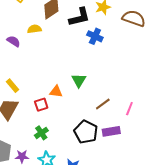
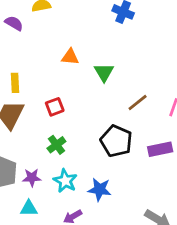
yellow rectangle: (13, 86) -> (15, 83), turned 40
orange triangle: (56, 92) -> (70, 57), moved
purple rectangle: (111, 131) -> (160, 149), moved

